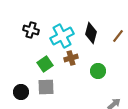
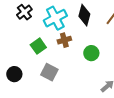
black cross: (31, 30) -> (24, 12), turned 35
gray square: (46, 87) -> (49, 72), moved, turned 30

